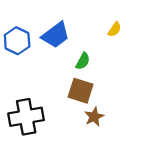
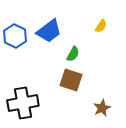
brown star: (94, 117) -> (102, 108), moved

